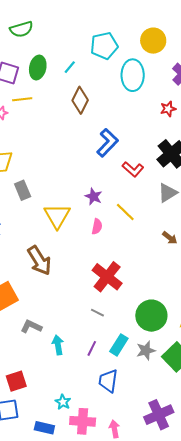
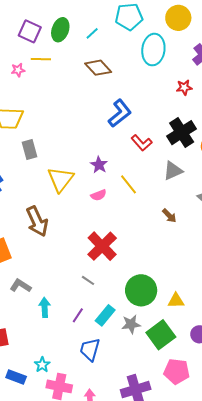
brown diamond: (80, 100) -> (98, 68), turned -76
pink semicircle: (97, 227) -> (99, 195), turned 49
blue rectangle: (44, 428) -> (16, 377), moved

